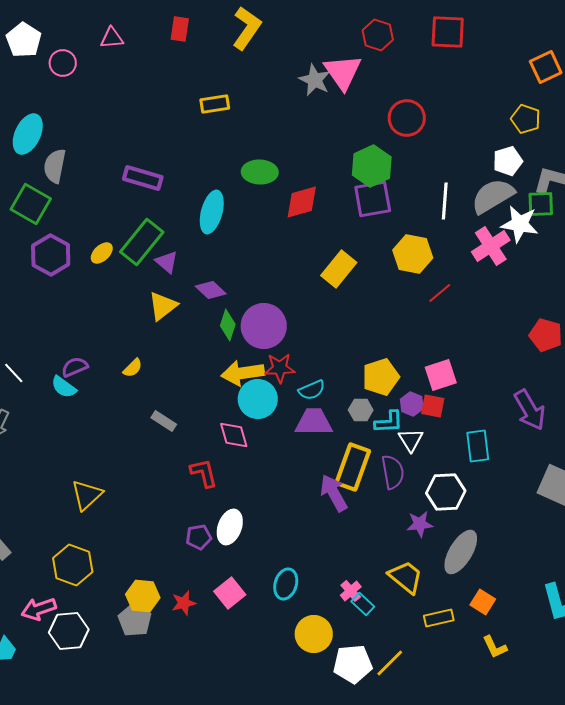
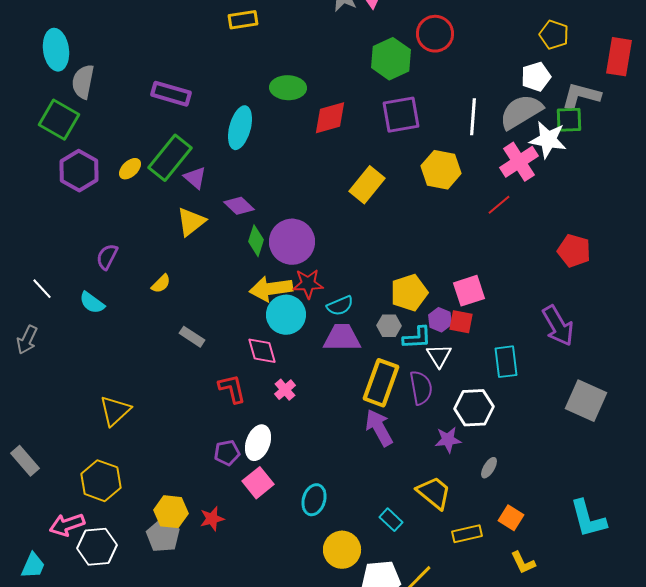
cyan ellipse: (28, 134) -> (56, 50), turned -33
green hexagon: (372, 166) -> (391, 59), moved
red line: (440, 293) -> (499, 205), moved
purple semicircle: (75, 367) -> (107, 257), moved, turned -40
purple arrow: (334, 493) -> (379, 428), moved
gray ellipse: (461, 552) -> (489, 468), size x0.5
pink cross: (351, 591) -> (285, 390), moved
pink square: (230, 593) -> (258, 483), moved

